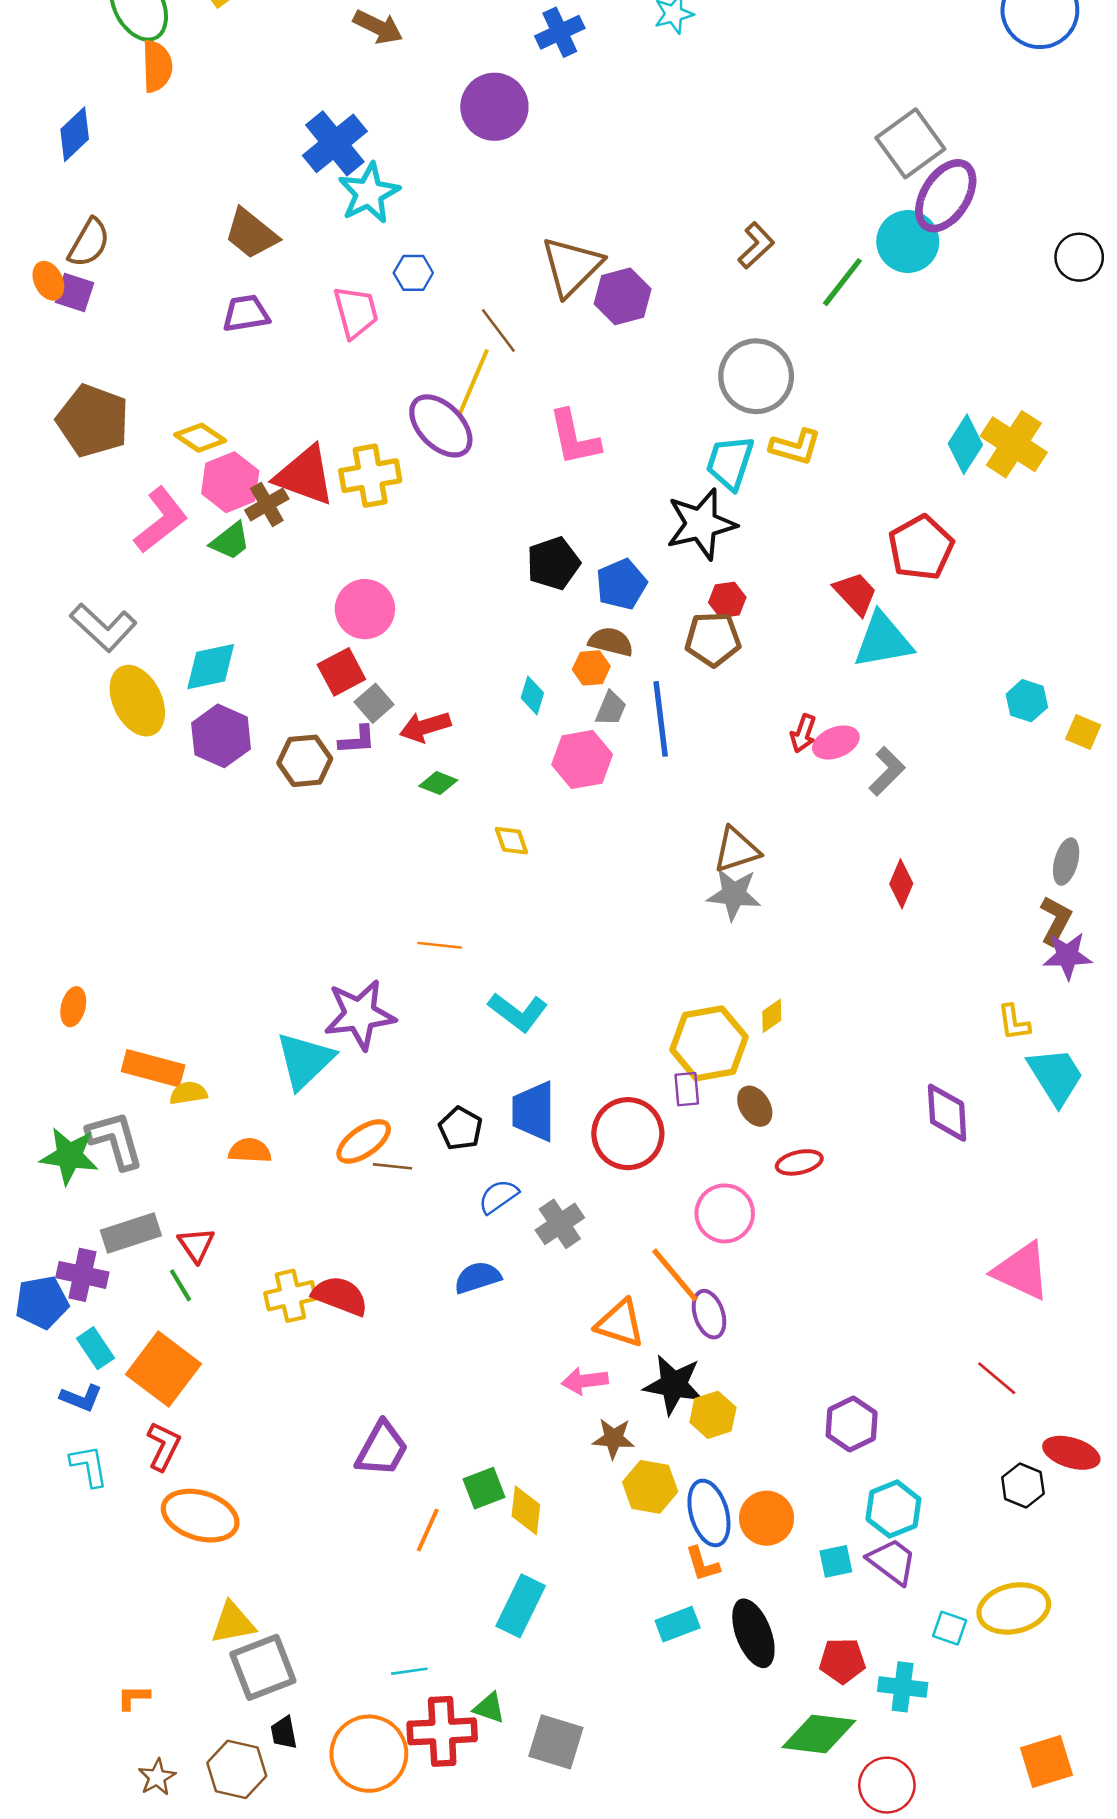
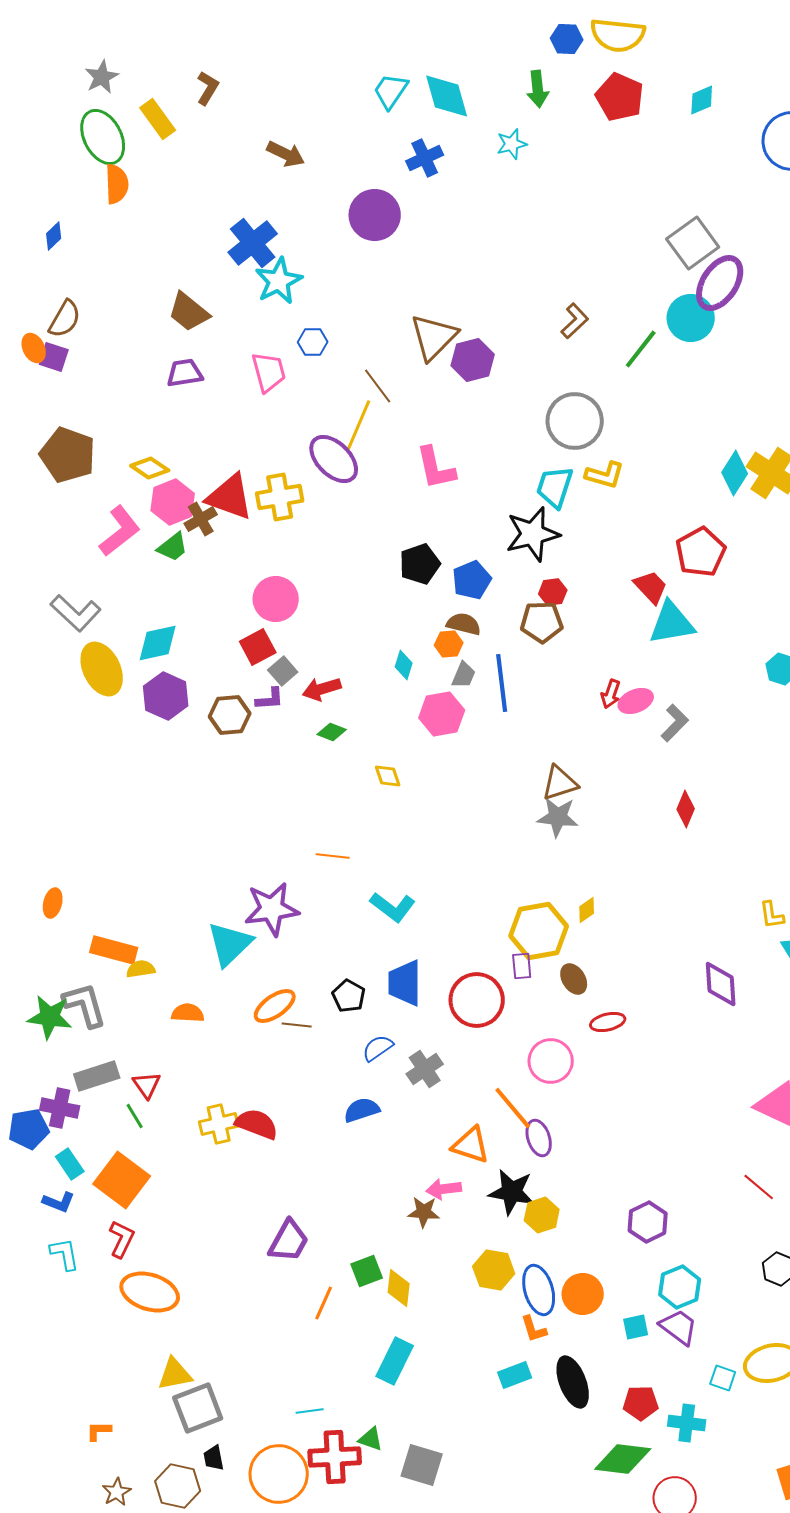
blue diamond: (75, 134) -> (54, 236), size x0.7
brown star: (613, 1438) -> (424, 1212), moved

